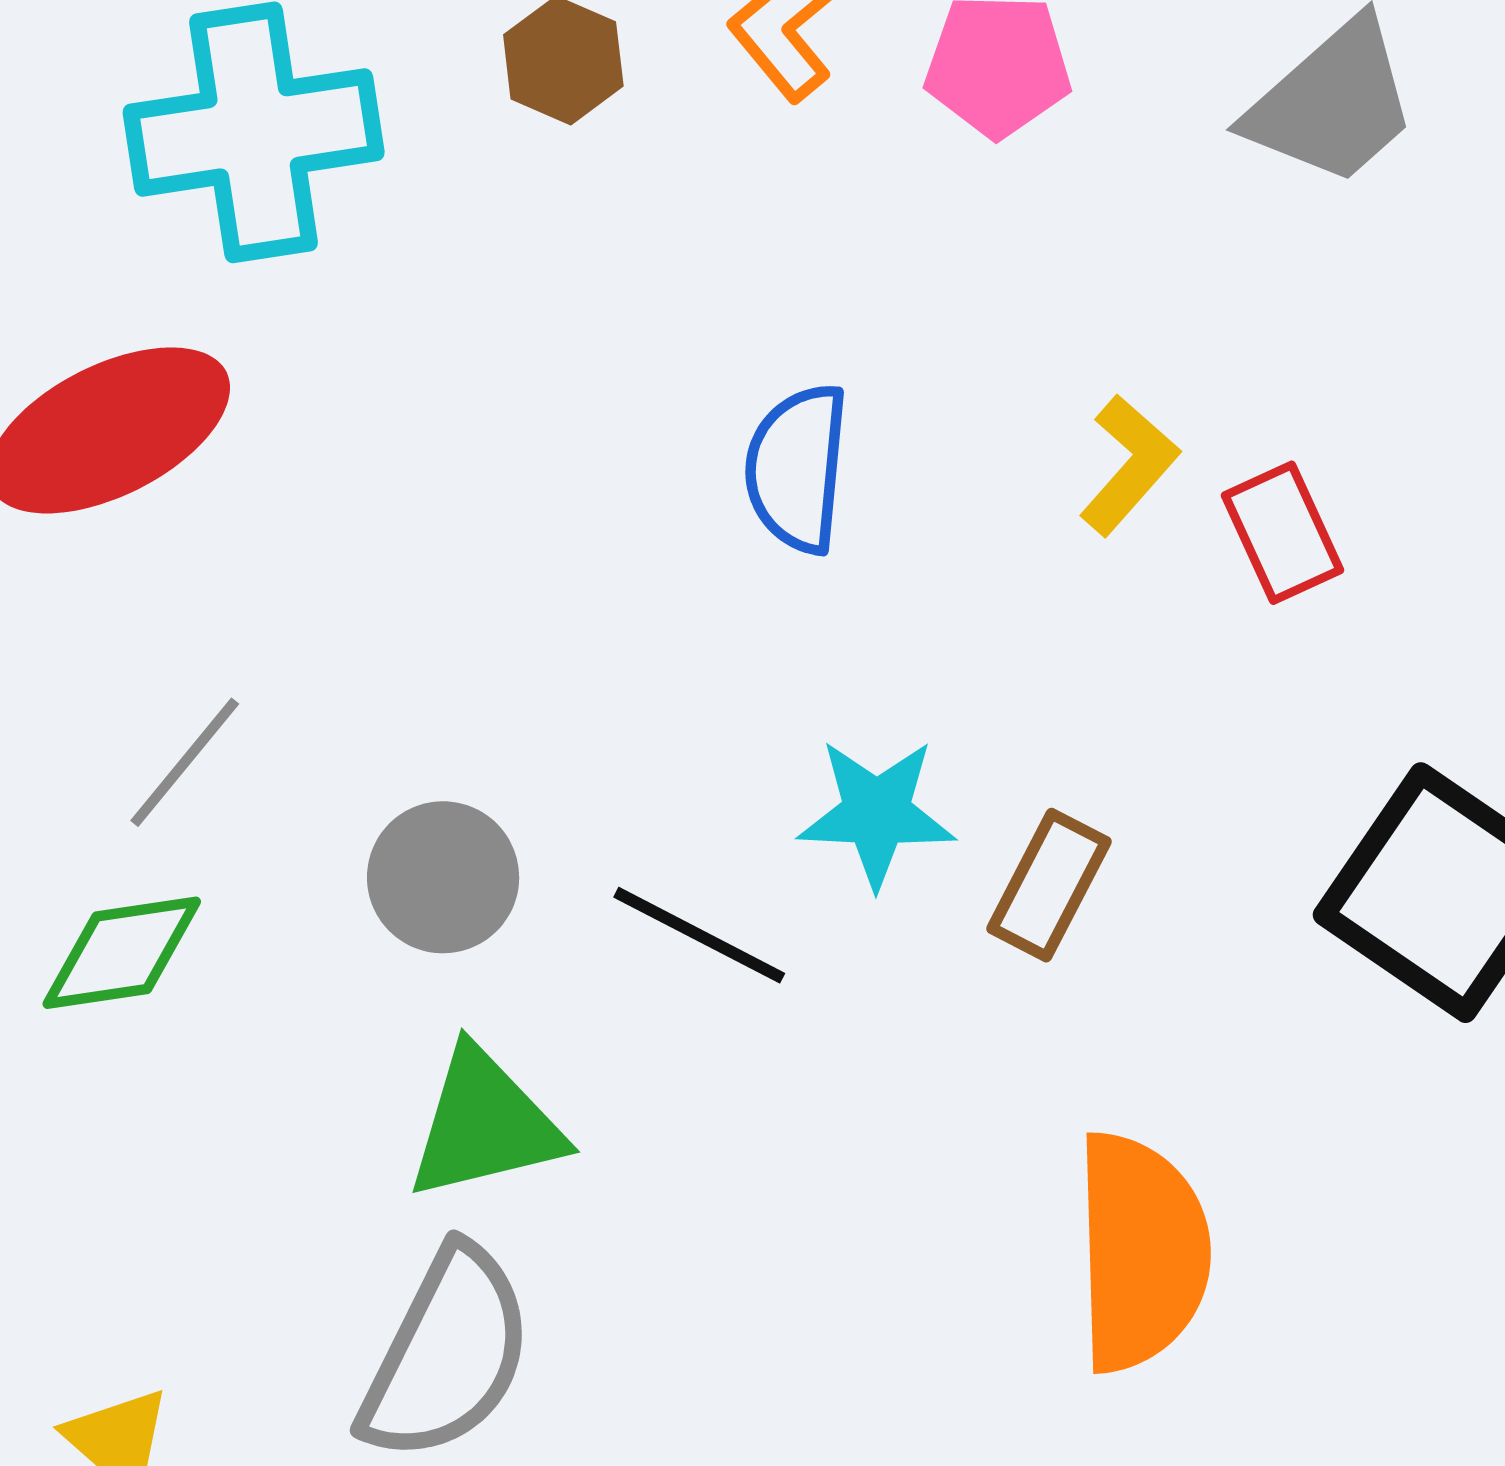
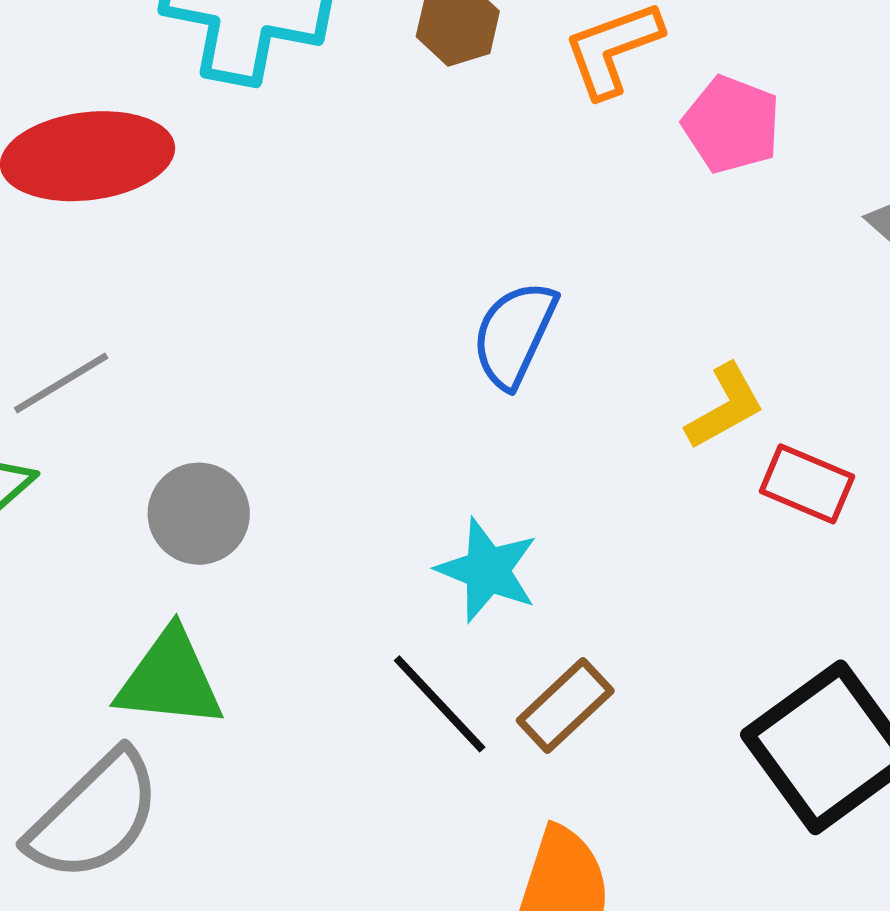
red rectangle: (1283, 533) -> (807, 484), turned -62
brown rectangle: (1049, 885) -> (565, 706), moved
black line: (699, 935) -> (440, 704), moved

